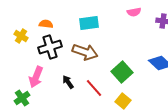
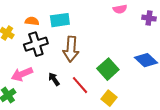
cyan rectangle: (89, 23) -> (60, 20), moved
brown arrow: (85, 52) -> (71, 49), turned 75
pink arrow: (36, 77) -> (22, 74), turned 45

